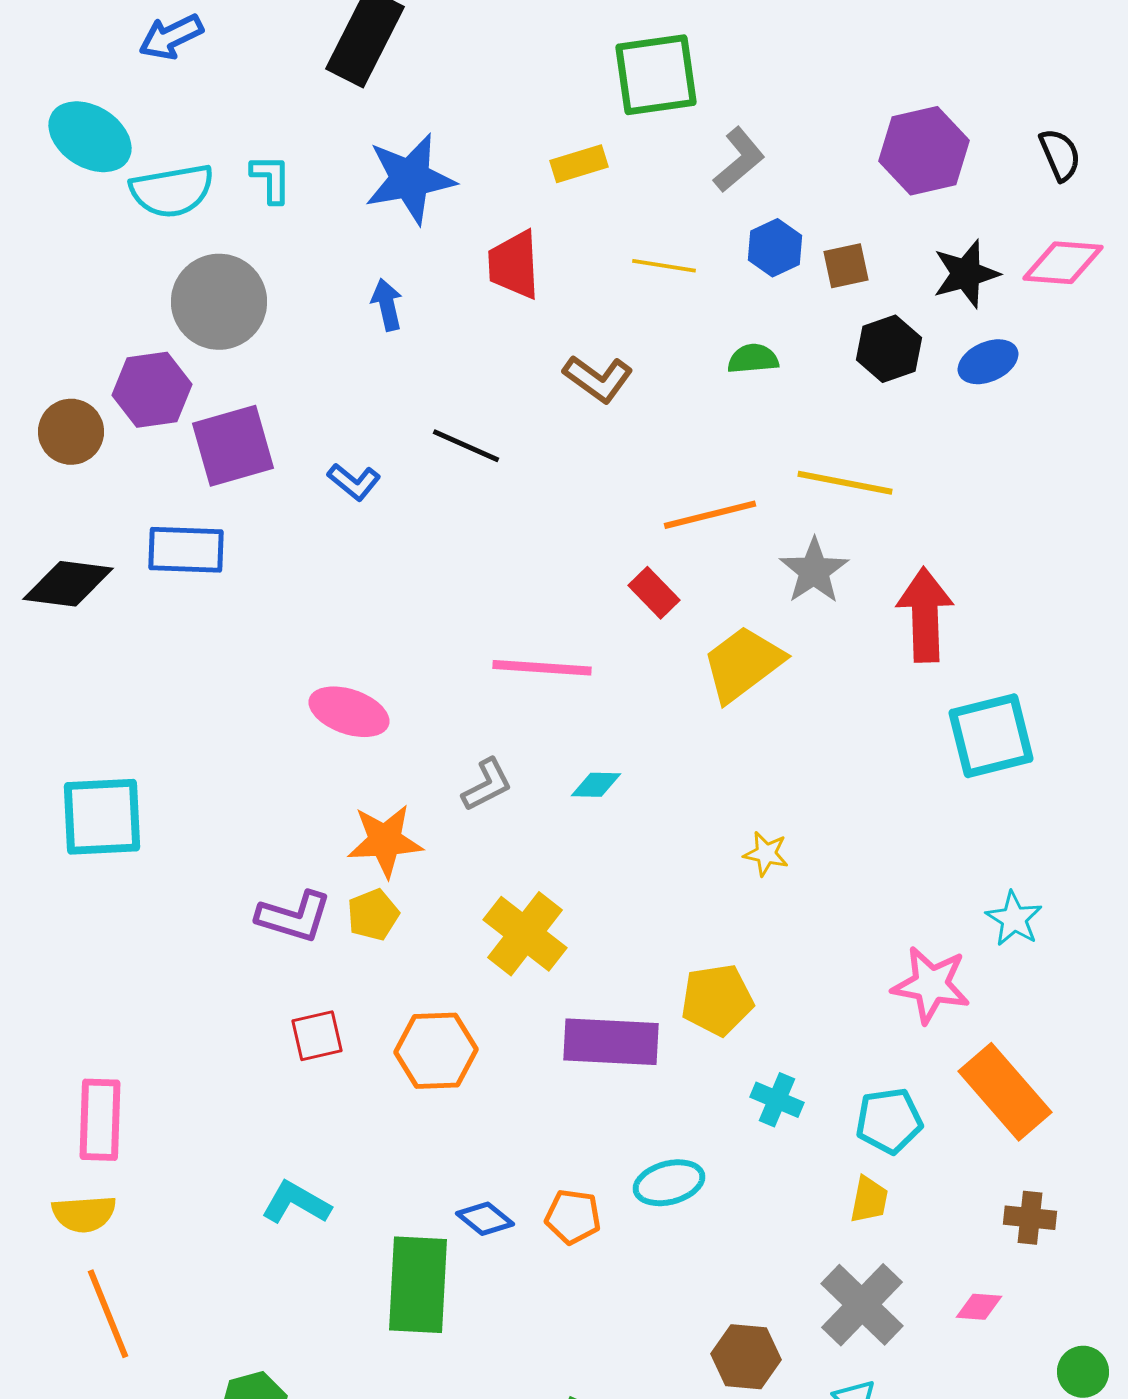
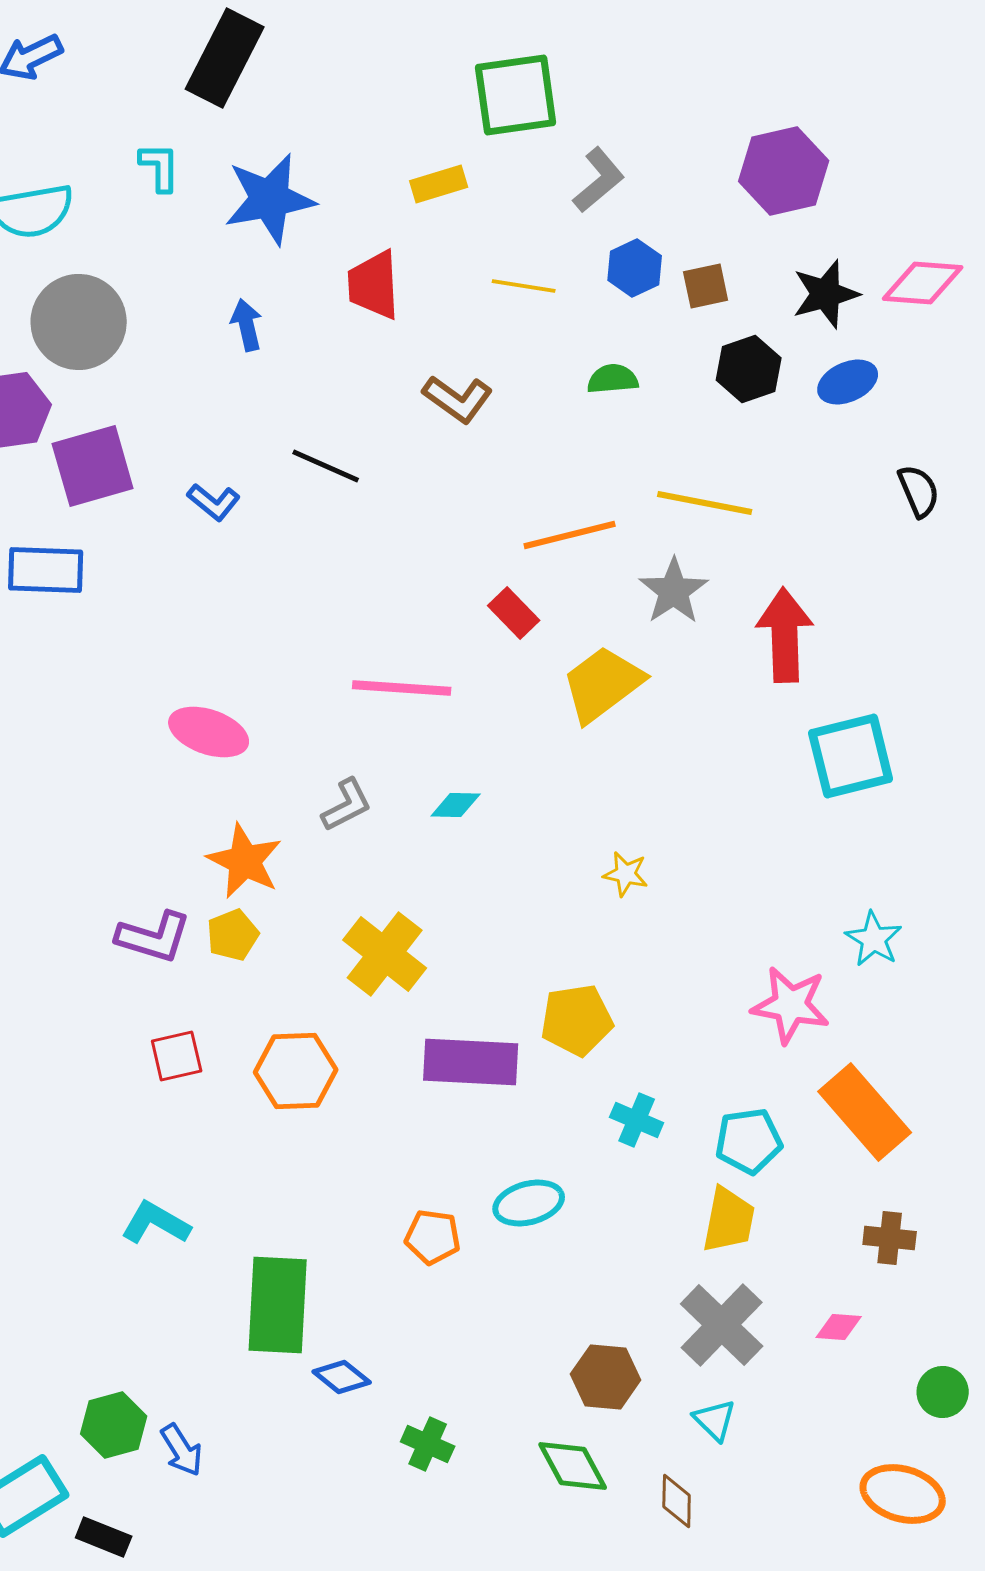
black semicircle: (1060, 155) -> (919, 491), moved
cyan L-shape: (271, 179) -> (160, 167), moved
orange star: (385, 841) -> (245, 861), turned 30
yellow trapezoid: (869, 1200) -> (729, 1220), size x1.4
blue diamond: (485, 1219) -> (342, 1377), moved

